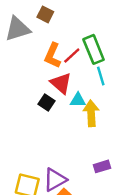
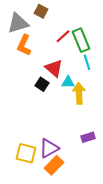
orange L-shape: (53, 55) -> (24, 45), moved
red line: (72, 55) -> (63, 36), moved

